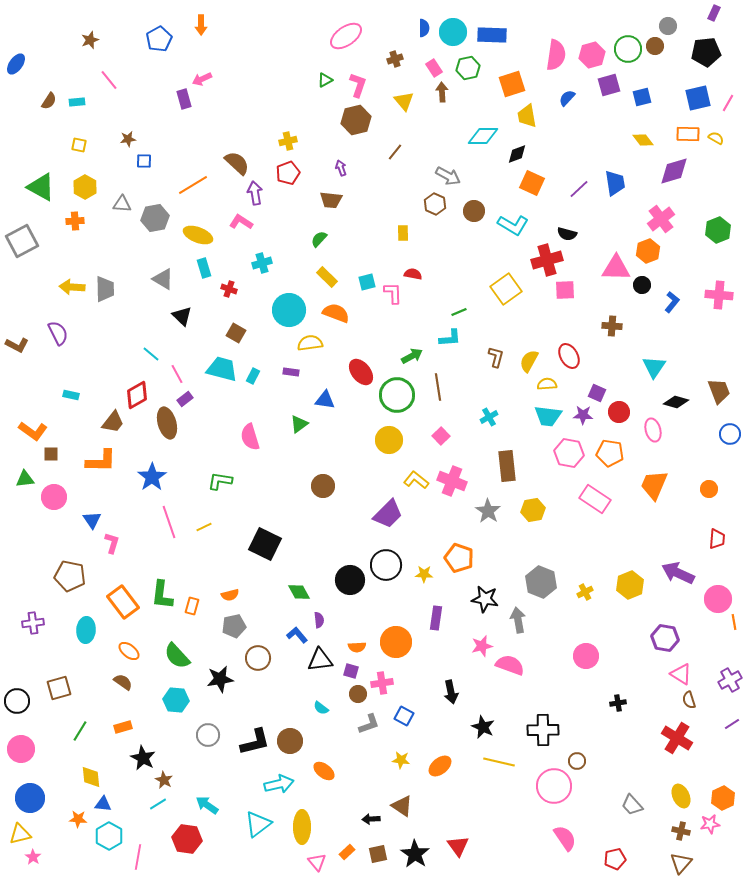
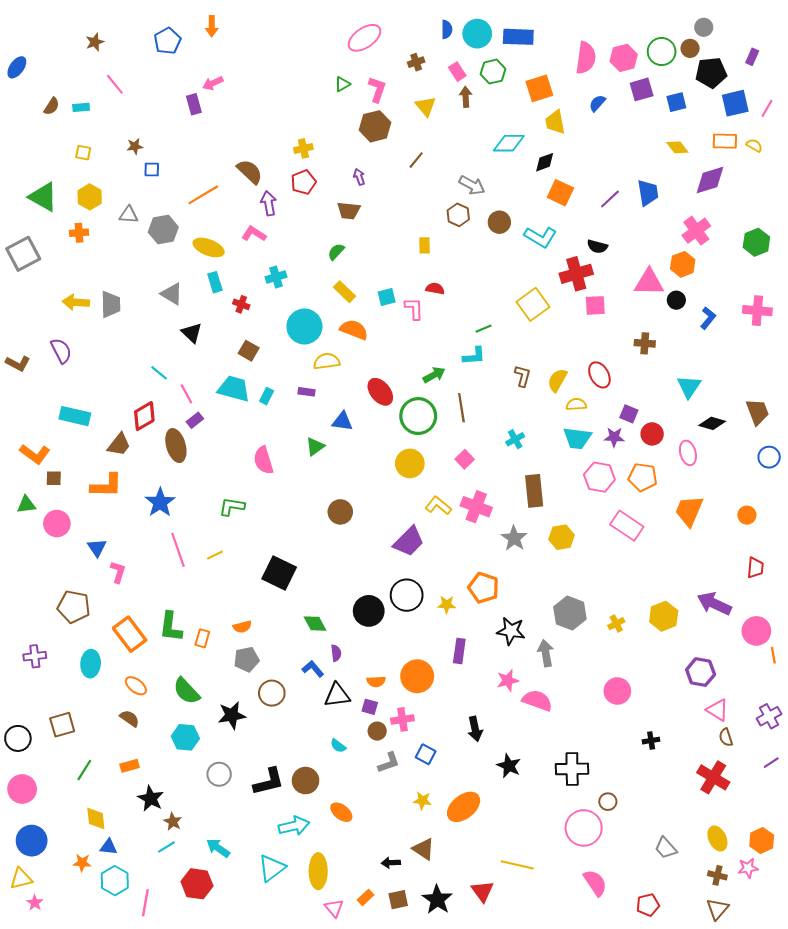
purple rectangle: (714, 13) -> (752, 57), moved
black pentagon: (706, 52) -> (711, 73), moved
cyan rectangle: (71, 395) -> (75, 416), size x1.8
yellow line: (499, 762) -> (517, 865), moved
orange ellipse: (440, 766) -> (464, 807), size x1.4

